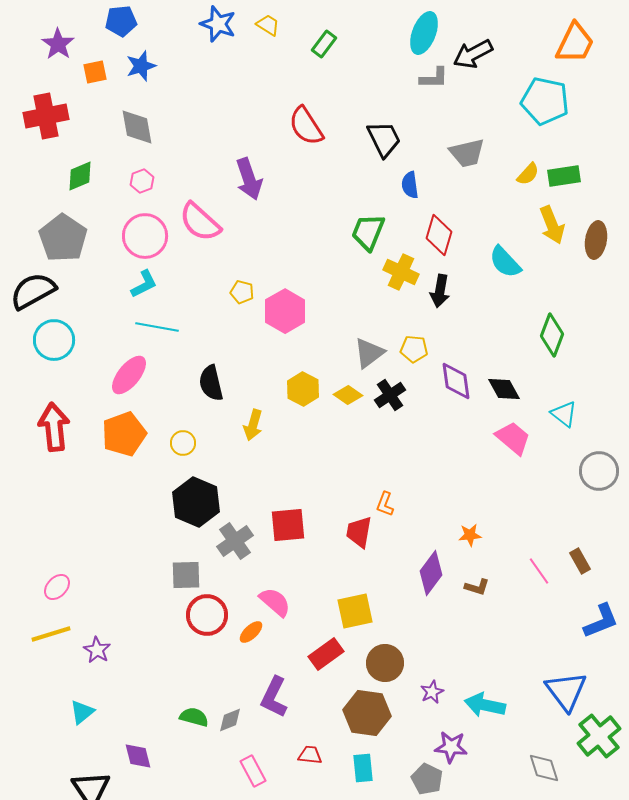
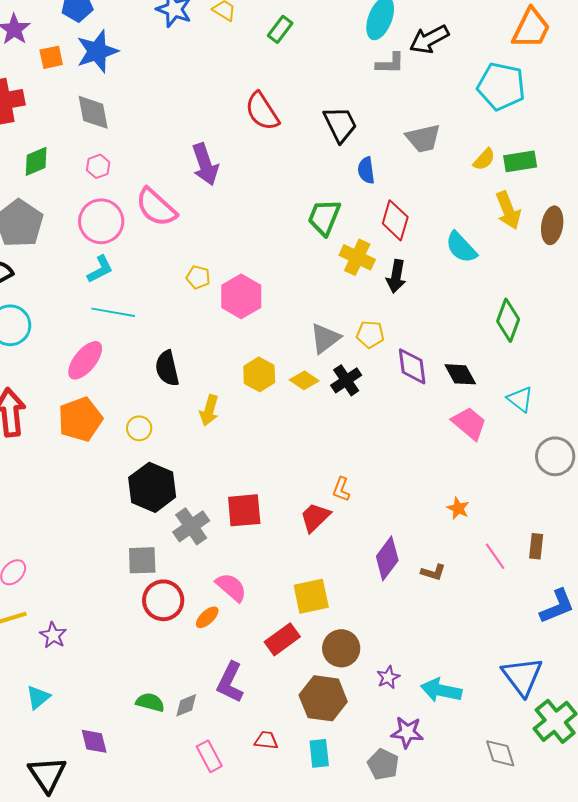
blue star: (141, 66) -> (97, 51), size x1.4
red trapezoid: (359, 532) -> (315, 517), turned 36
orange star: (470, 535) -> (458, 508), moved, turned 30
brown rectangle: (580, 561) -> (536, 546), turned 35

